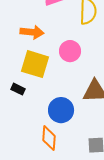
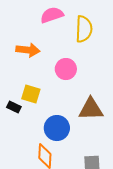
yellow square: (35, 64) -> (31, 94), moved, size x0.7

